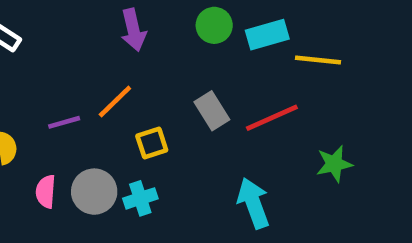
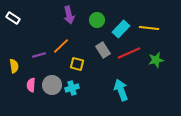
green circle: (214, 25) -> (97, 20), moved
cyan rectangle: (267, 35) -> (121, 29), moved, turned -30
yellow square: (152, 143) -> (77, 64), turned 32
green star: (334, 164) -> (156, 60), moved

